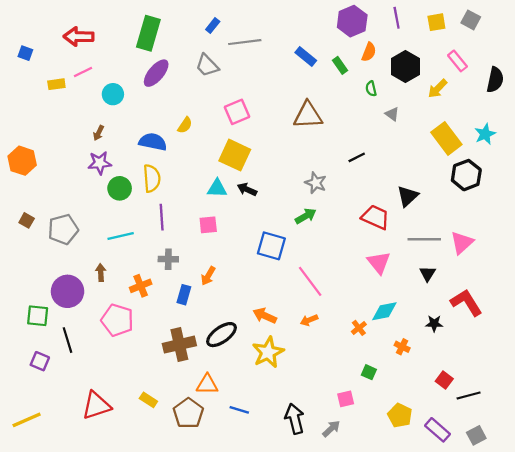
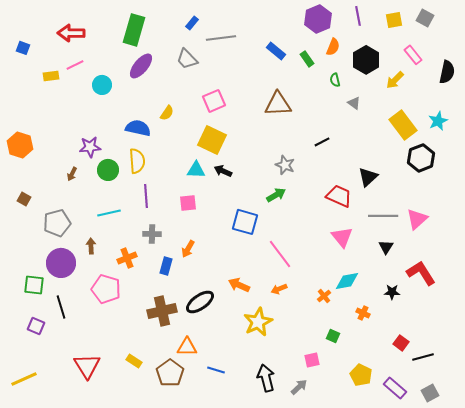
brown arrow: (99, 133) -> (72, 174), moved
gray pentagon: (63, 229) -> (57, 223), moved
yellow star: (268, 352) -> (258, 322), moved
red triangle: (96, 405) -> (87, 366), turned -44

